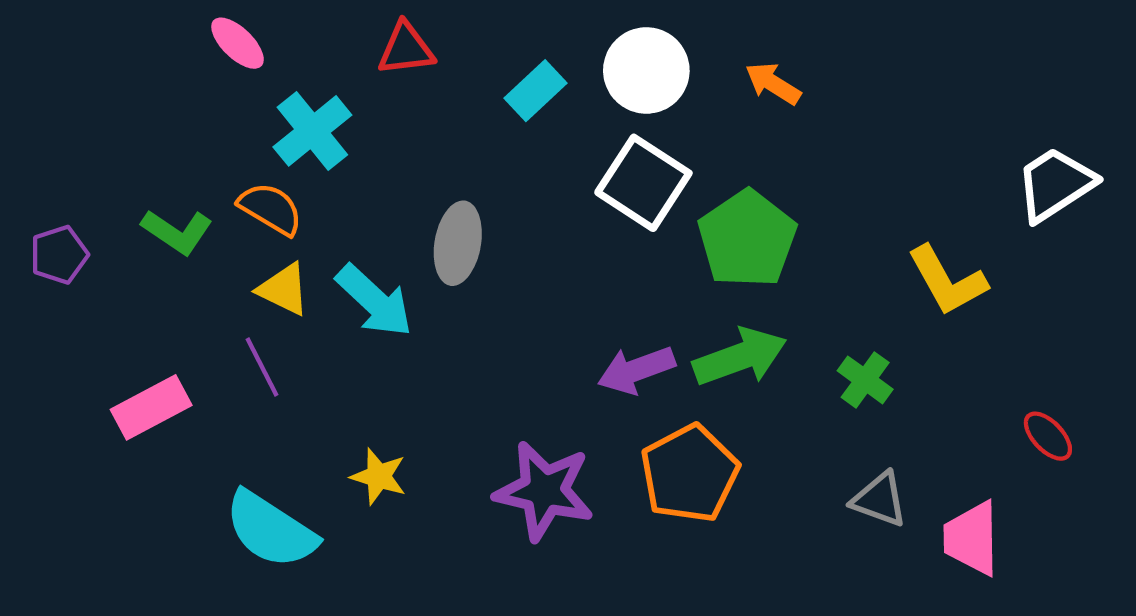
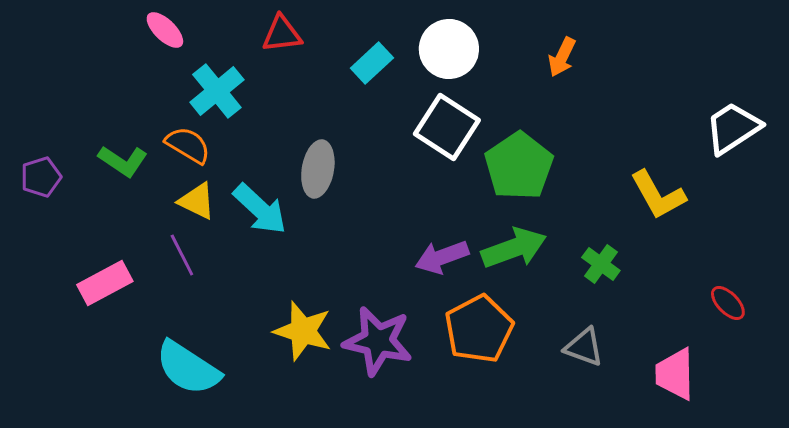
orange arrow: (773, 83) -> (562, 57), moved, turned -96
yellow star: (379, 476) -> (303, 331), moved, size x1.5
gray triangle: (880, 499) -> (584, 347), moved

